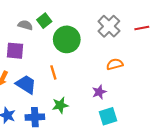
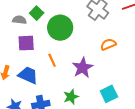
purple square: (15, 51) -> (26, 43), moved
purple star: (99, 92) -> (83, 68), moved, size x1.5
green star: (60, 105) -> (71, 97), moved

